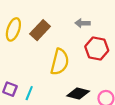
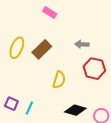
yellow semicircle: (60, 62) -> (59, 80), size x0.7

